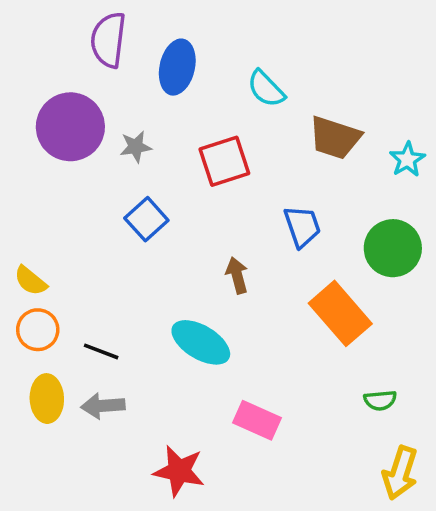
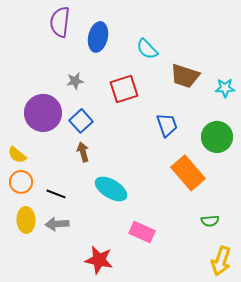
purple circle: (70, 127) -> (43, 113), moved
cyan star: (407, 159) -> (225, 88), turned 30
brown arrow: (237, 275) -> (83, 152), moved

